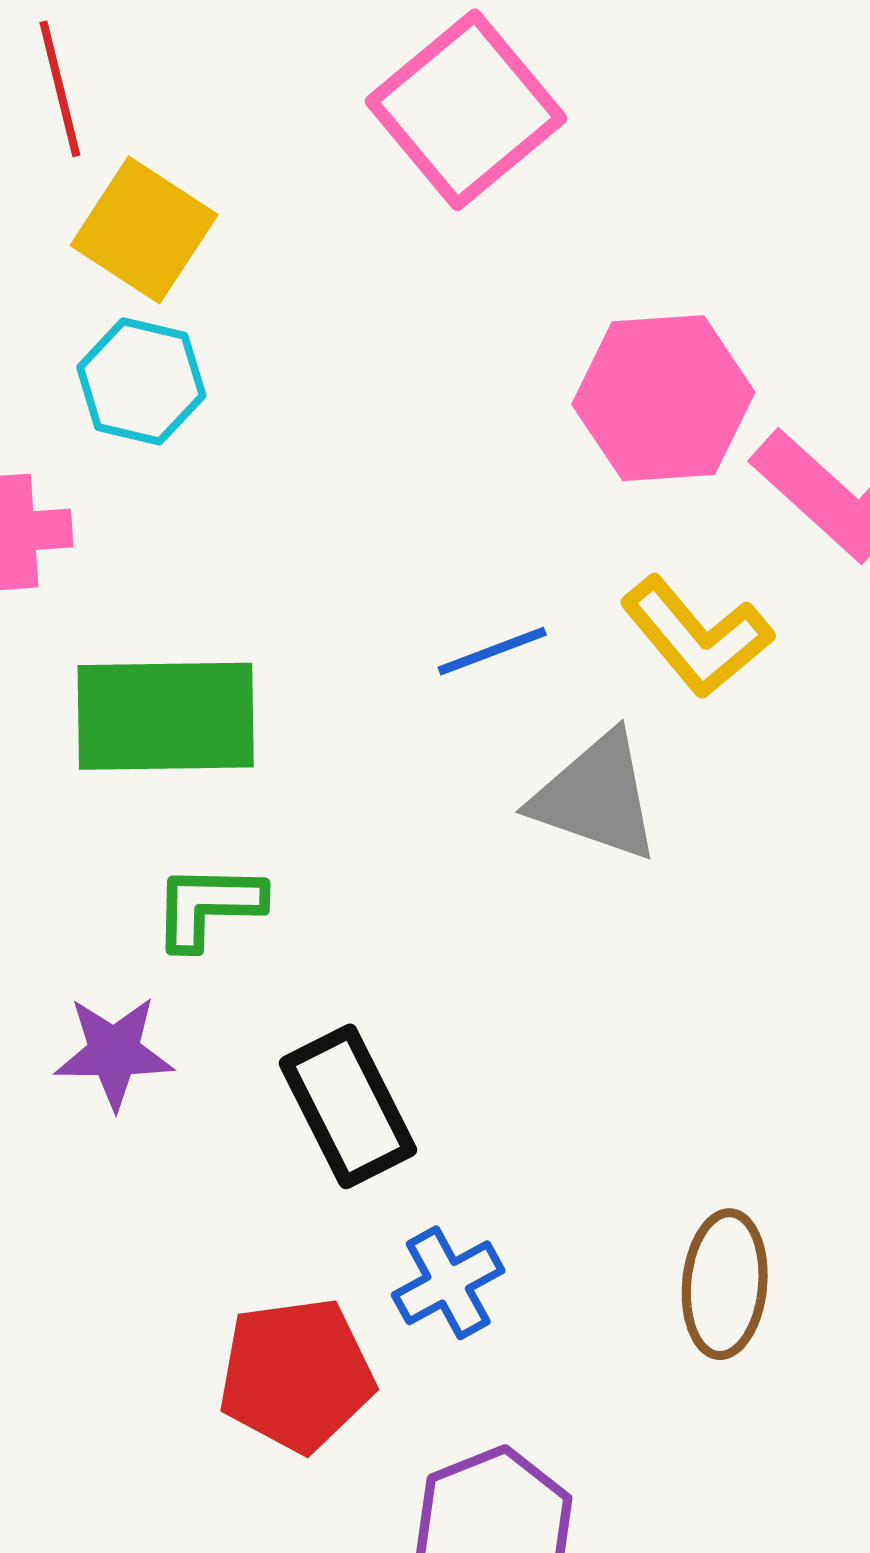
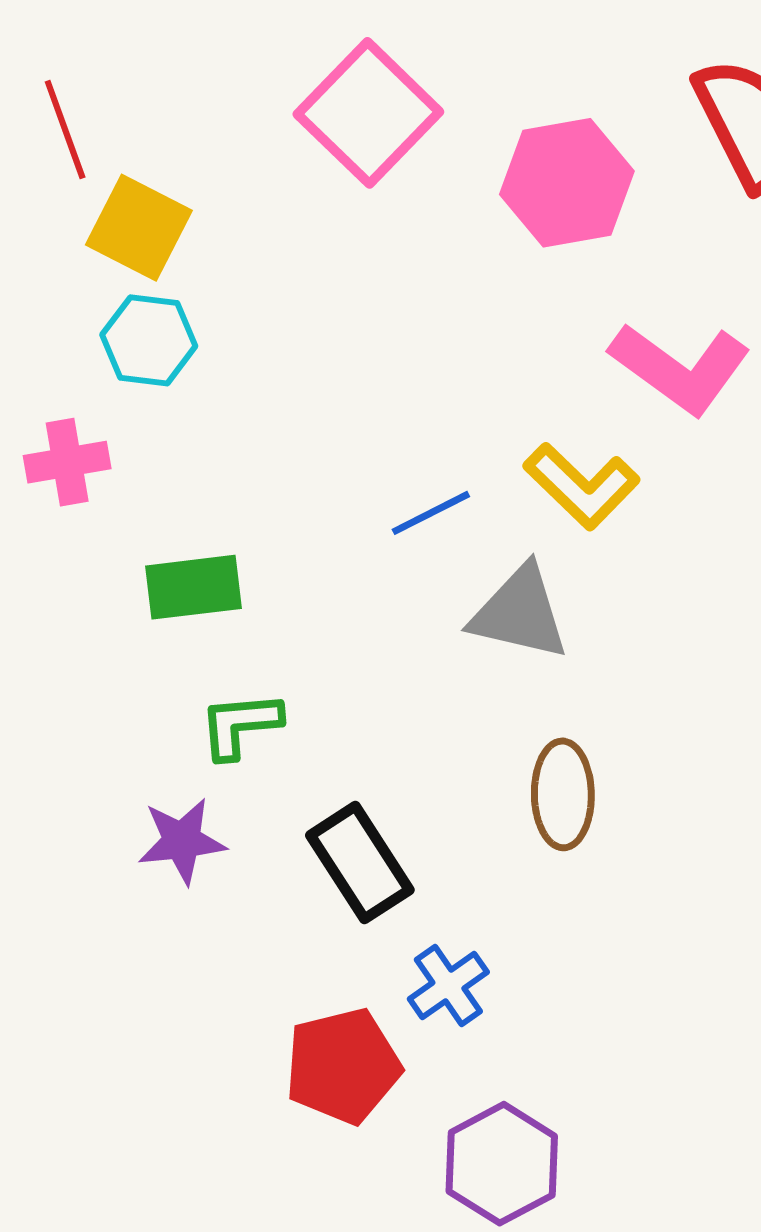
pink hexagon: (663, 398) -> (567, 183), moved
green rectangle: (166, 716) -> (194, 587), size x0.7
brown ellipse: (725, 1284) -> (563, 794), moved

